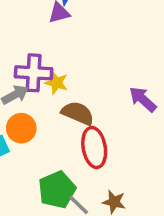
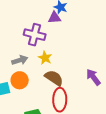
purple cross: (34, 73) -> (35, 35), moved

